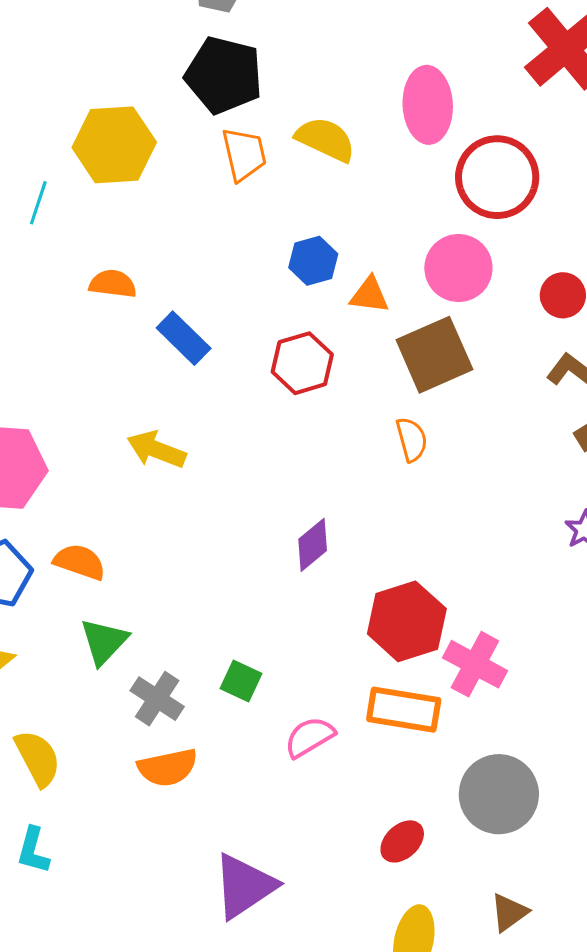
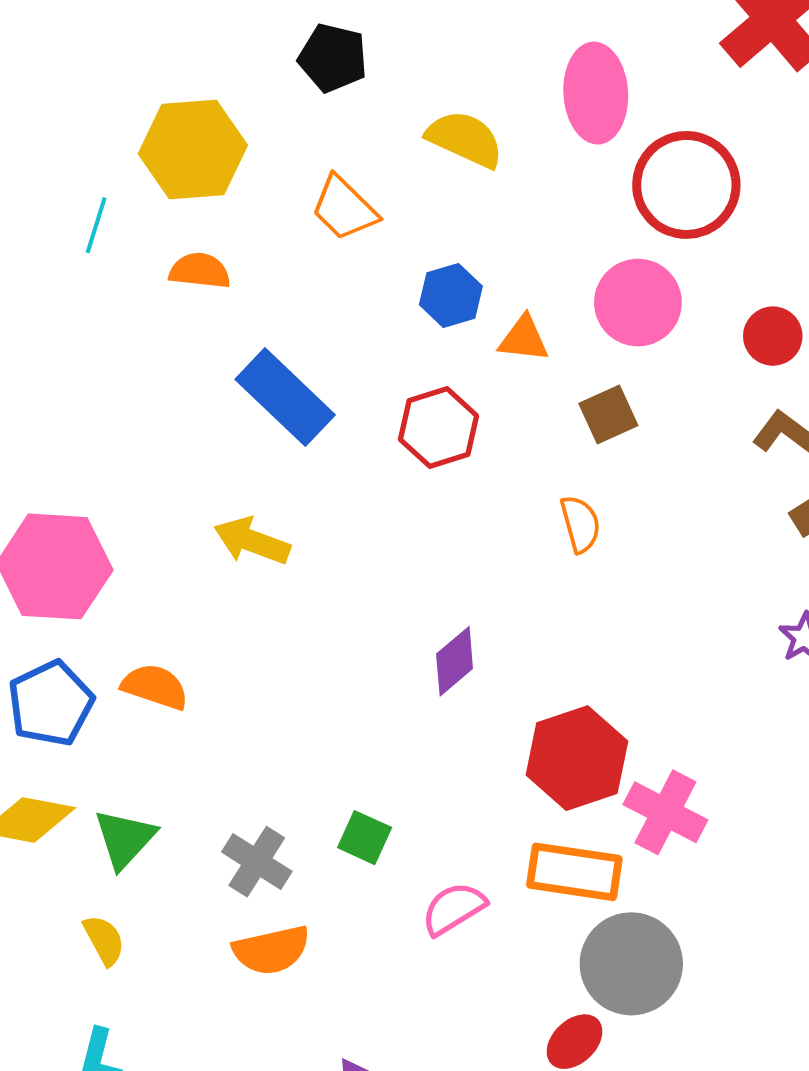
black pentagon: (224, 75) -> (333, 58), size x0.7
orange trapezoid: (244, 154) -> (344, 208), moved, turned 148
orange semicircle: (113, 284) -> (200, 271), moved
blue rectangle: (184, 338) -> (285, 397), size x1.4
brown square: (434, 355) -> (608, 414), size x0.6
green triangle: (104, 642) -> (125, 839), moved
yellow semicircle: (38, 758) -> (104, 940), size x0.7
gray circle: (499, 794) -> (631, 964), moved

